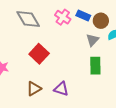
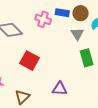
brown triangle: (34, 89) -> (22, 97), moved

